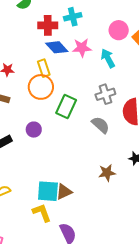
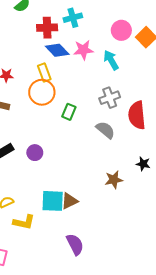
green rectangle: (66, 107) -> (69, 112), size x0.7
purple circle: (34, 130) -> (35, 153), moved
yellow L-shape: (42, 213) -> (24, 222), moved, turned 125

